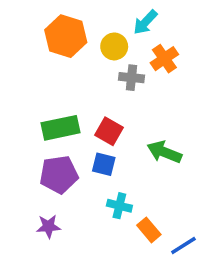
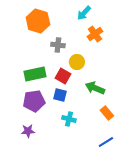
yellow circle: (114, 46) -> (77, 62), moved
gray cross: (132, 78) -> (58, 45), moved
orange rectangle: (149, 230) -> (107, 113), moved

